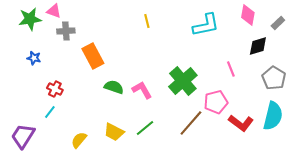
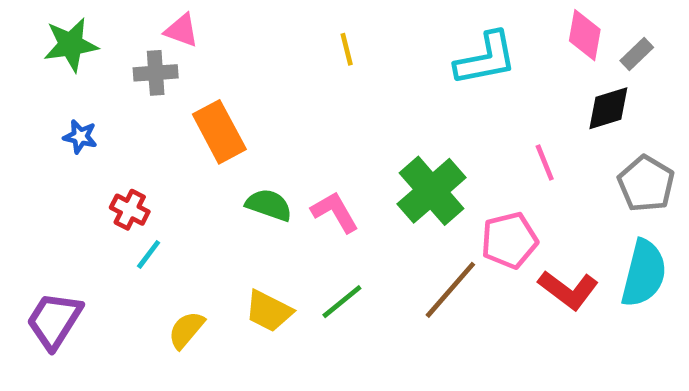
pink triangle: (54, 11) -> (182, 30), moved
gray rectangle: (278, 23) -> (637, 54), moved
cyan line: (50, 112) -> (149, 254), moved

